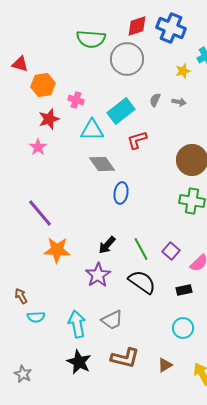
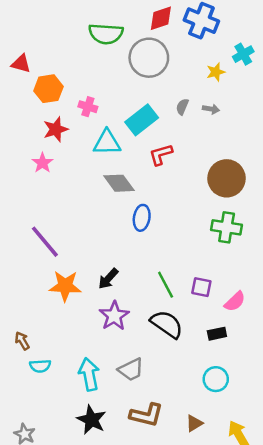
black arrow: (107, 245) -> (108, 279), moved
purple square: (171, 251) -> (201, 287), turned -30

